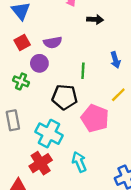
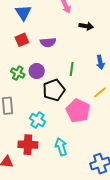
purple circle: (39, 63) -> (37, 71), moved
black pentagon: (65, 97) -> (54, 90), turned -30
cyan cross: (49, 134) -> (37, 120), size x0.7
red cross: (41, 163) -> (28, 145), turned 30

